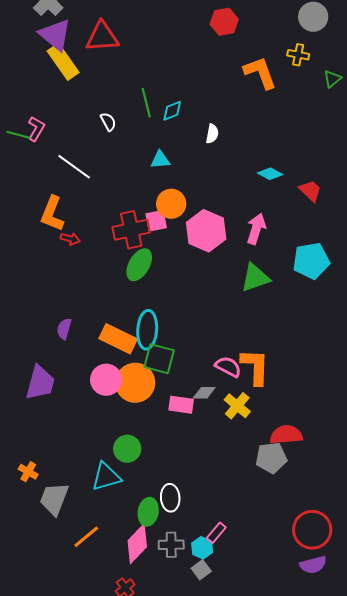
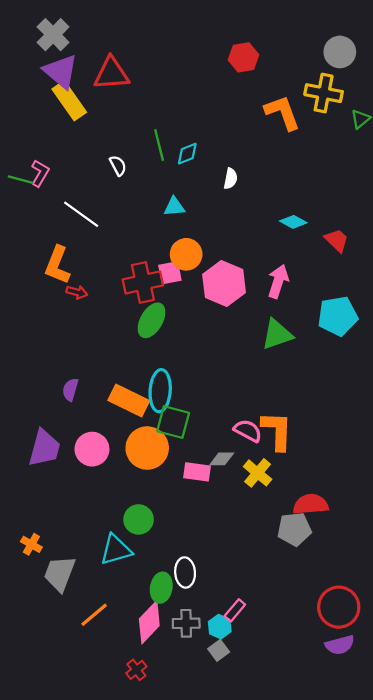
yellow cross: (298, 55) -> (324, 93), size x1.6
pink circle: (106, 380) -> (92, 449), moved

